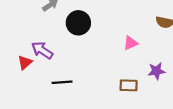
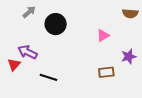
black line: (62, 82) -> (48, 77), turned 30

